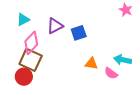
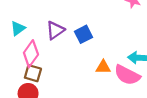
brown square: (31, 60) -> (33, 73), size x0.7
pink semicircle: (111, 73) -> (127, 75), size x1.6

